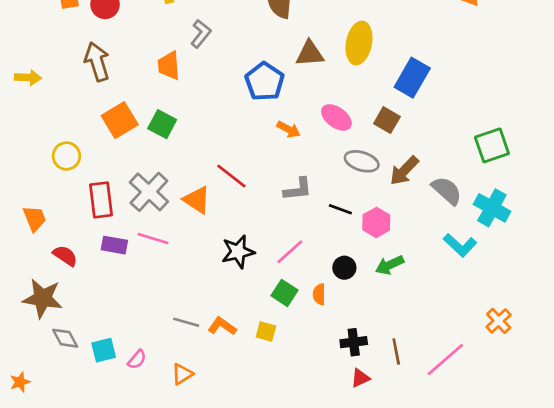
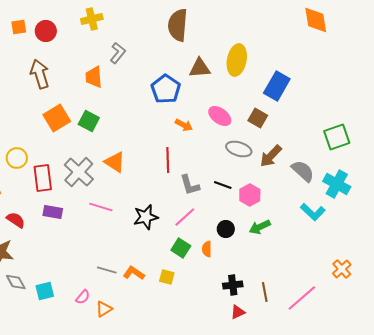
yellow circle: (66, 156) -> (17, 158), moved
red line: (231, 176) -> (168, 160), moved, turned 50
gray L-shape: (298, 189) -> (190, 185), moved, turned 80
orange triangle: (197, 200) -> (115, 162), moved
pink line: (153, 238) -> (101, 207), moved
pink semicircle: (137, 359) -> (83, 297), moved

